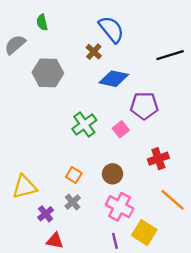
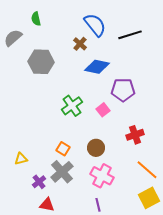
black line: (170, 55) -> (130, 35), moved
yellow triangle: (24, 187) -> (21, 159), size x0.6
gray cross: (73, 202) -> (62, 172), size x1.6
yellow square: (144, 233) -> (149, 198), moved, turned 30

